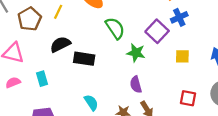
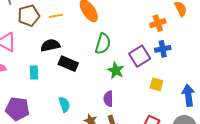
yellow line: (58, 12) -> (56, 16), turned 40
green semicircle: (115, 28) -> (103, 44), turned 35
cyan rectangle: (42, 79) -> (34, 73), moved

